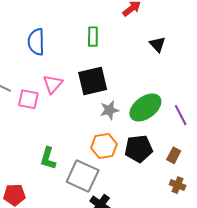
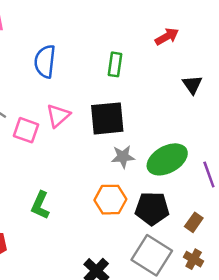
gray square: (83, 176) -> (152, 255), moved

